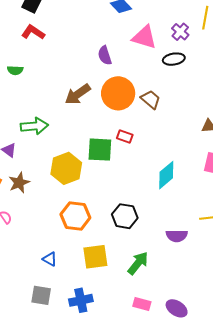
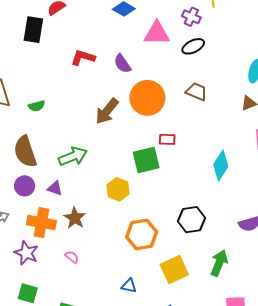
red L-shape: (33, 32) -> (83, 58), moved
brown trapezoid: (151, 99) -> (197, 92), moved
yellow hexagon: (66, 168) -> (118, 189), size x0.7

